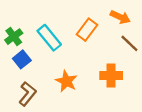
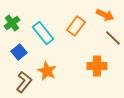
green cross: (14, 37) -> (12, 23), moved
orange star: (66, 81) -> (47, 71), moved

